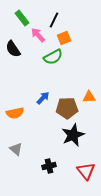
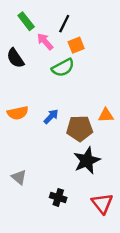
orange semicircle: (15, 113) -> (18, 113), moved
black cross: (49, 166) -> (58, 197), turned 32

